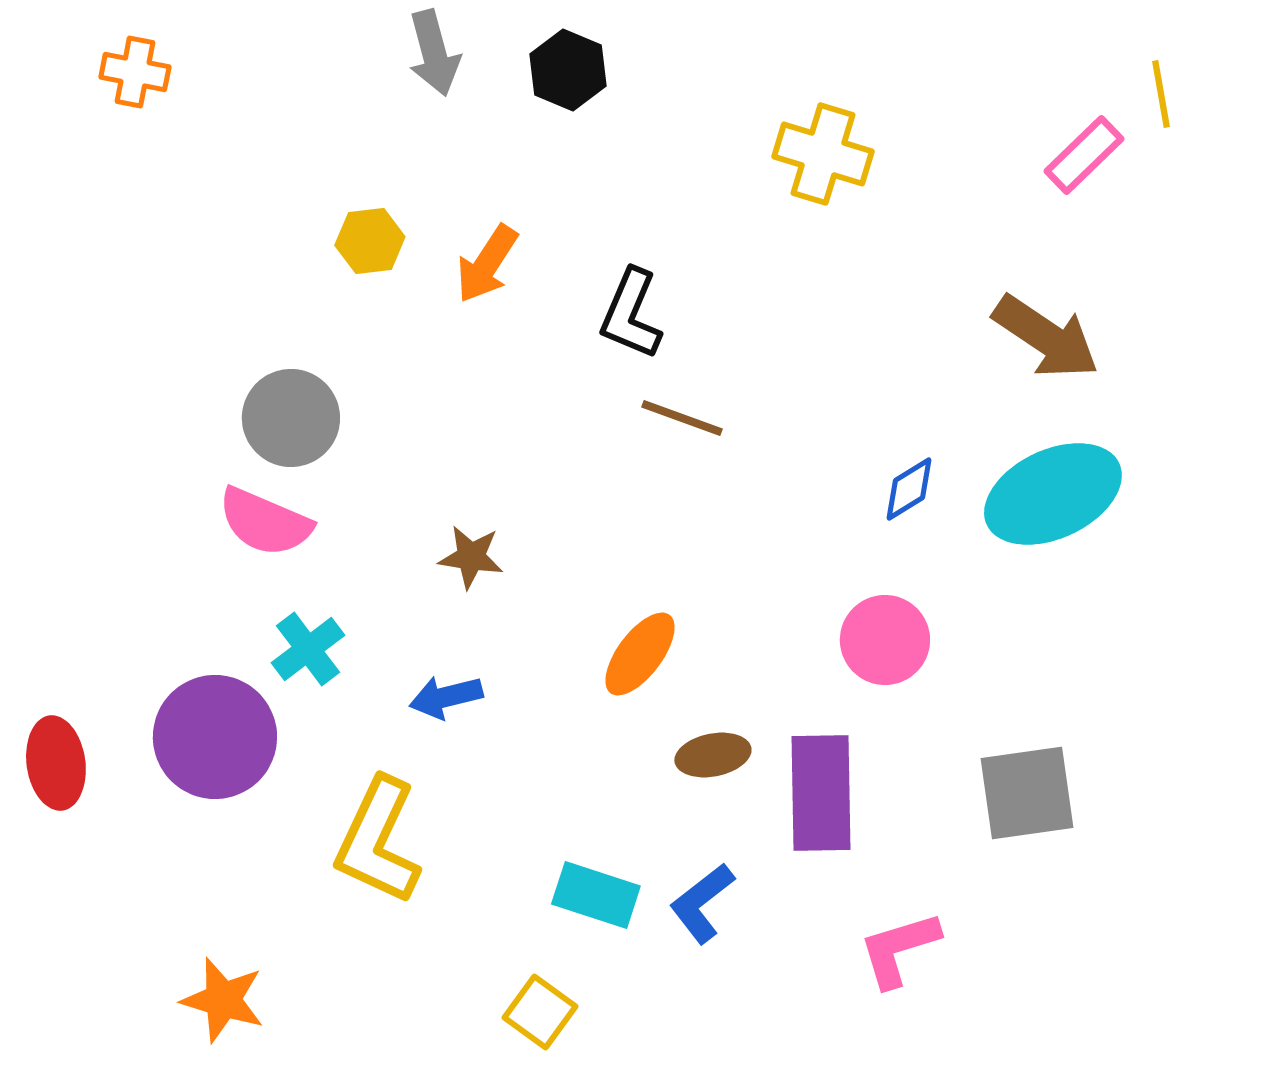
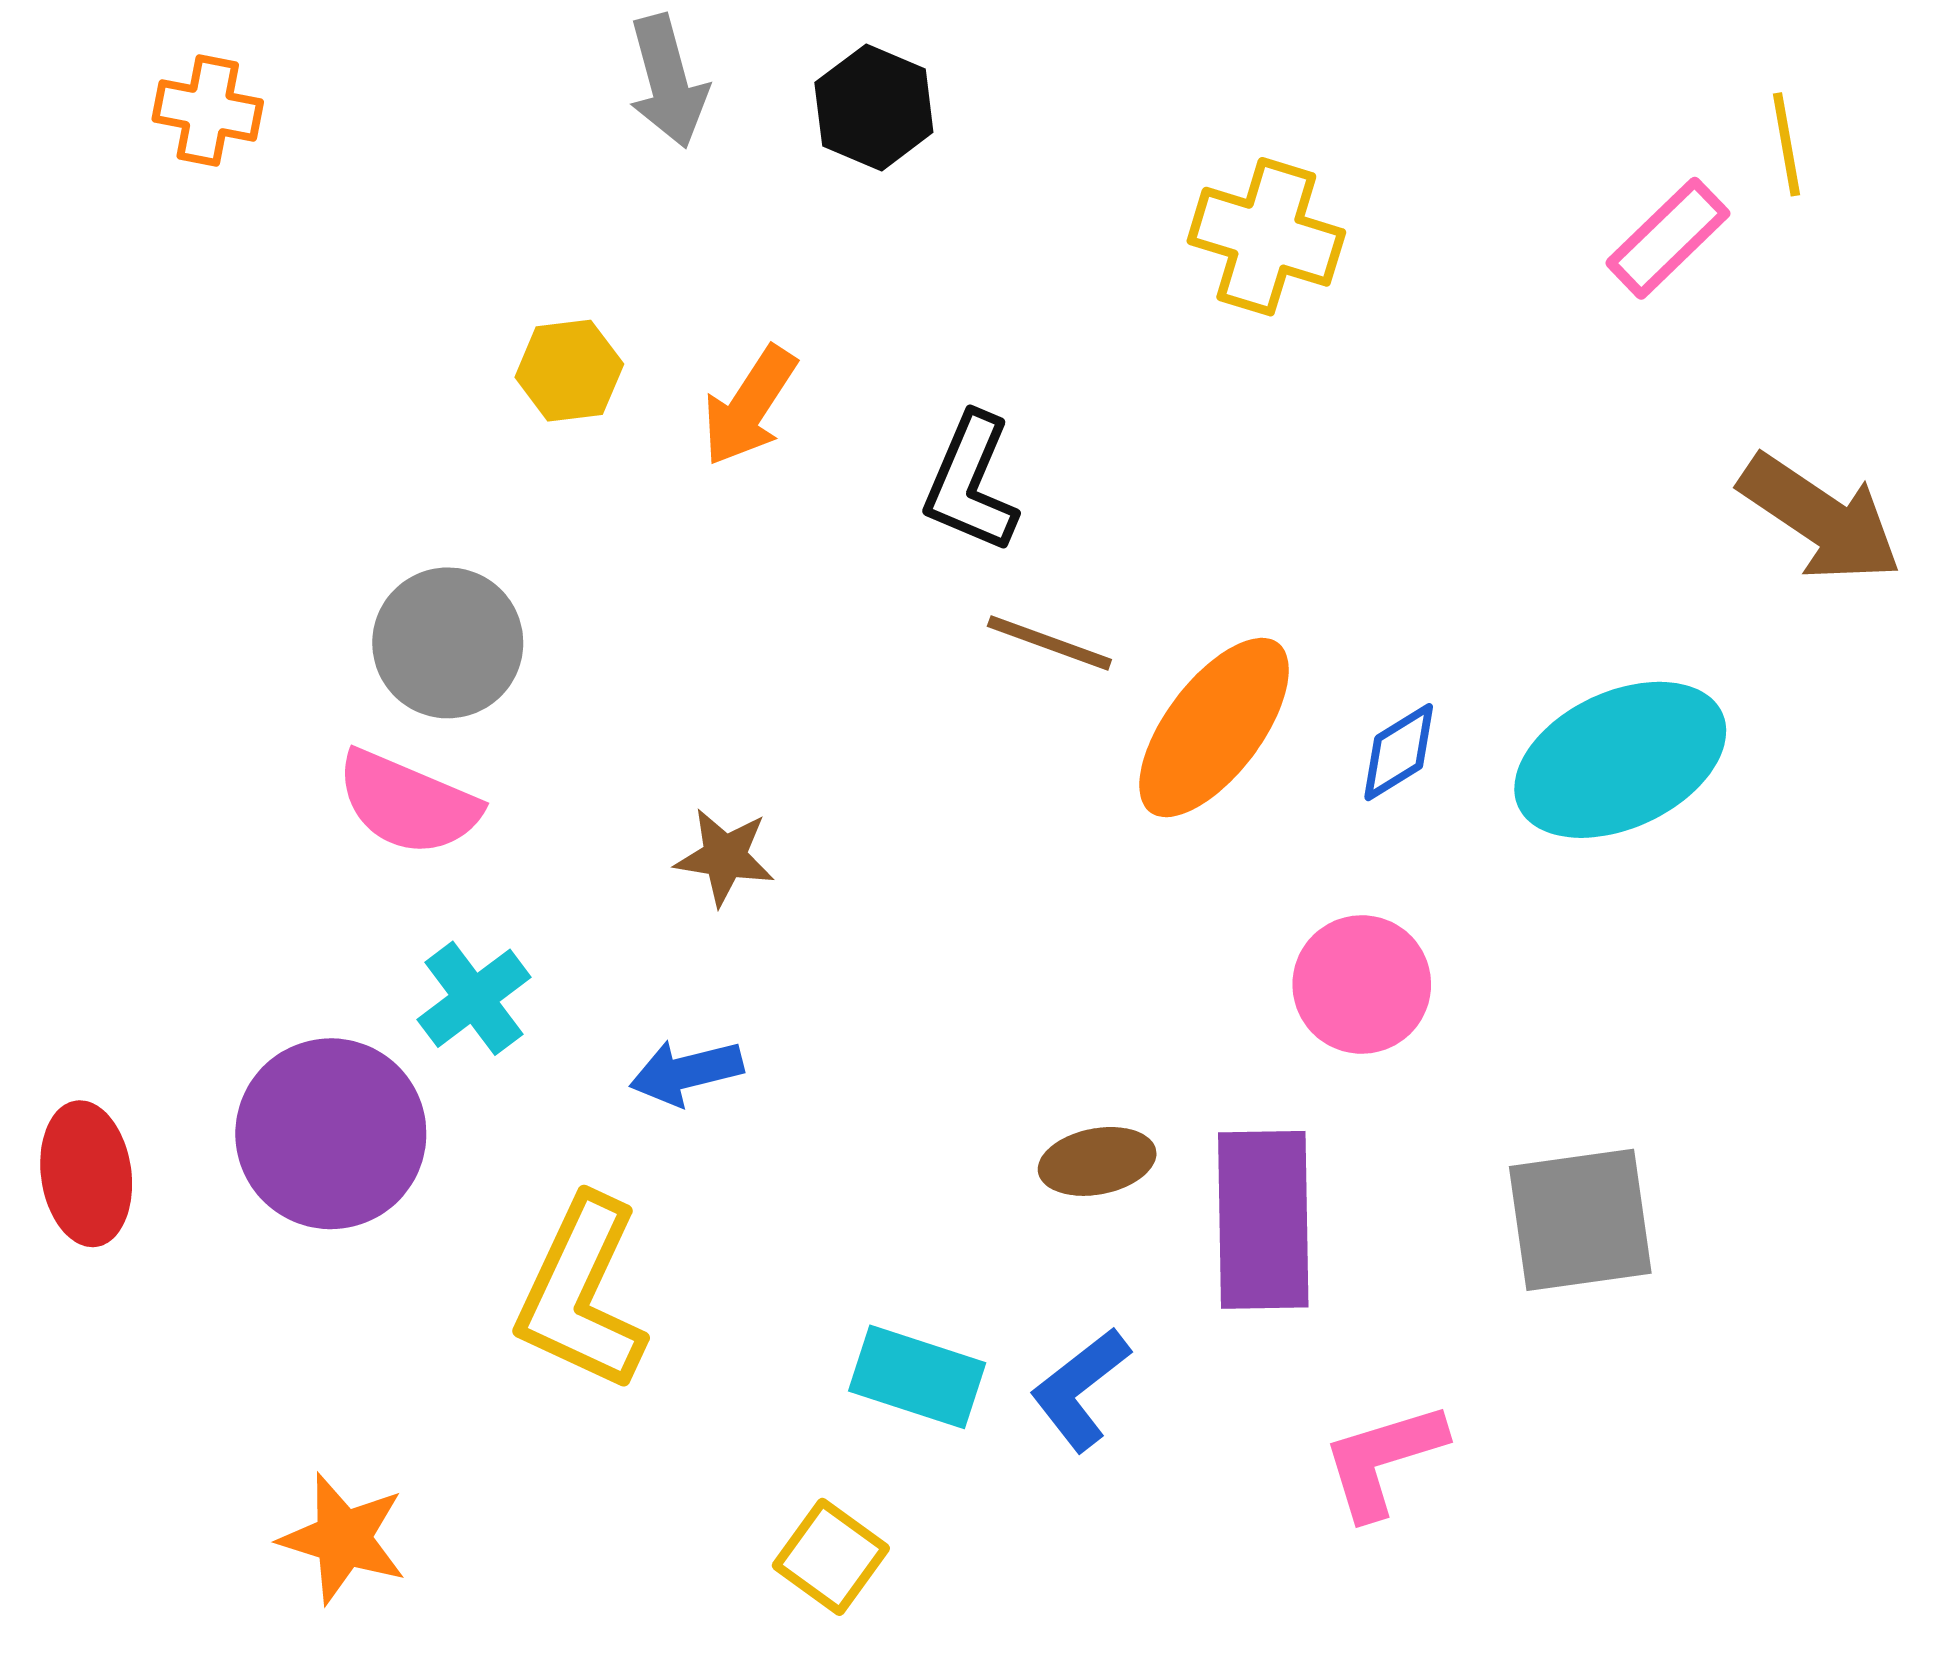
brown arrow: (1046, 337) -> (1820, 518), moved
orange ellipse: (640, 654) -> (1214, 728), moved, size x1.4

